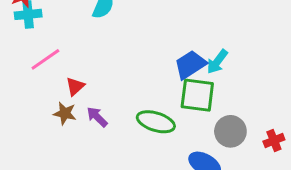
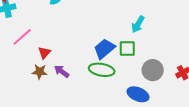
blue trapezoid: (190, 65) -> (104, 49), moved
green square: (197, 95) -> (127, 48), size x0.7

